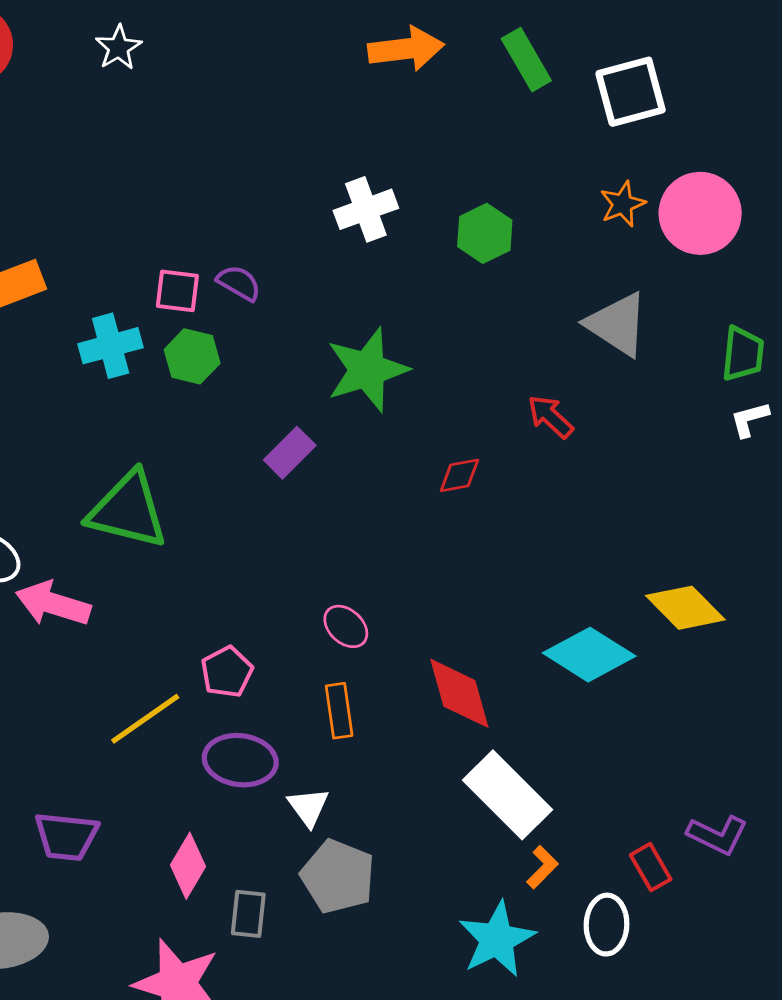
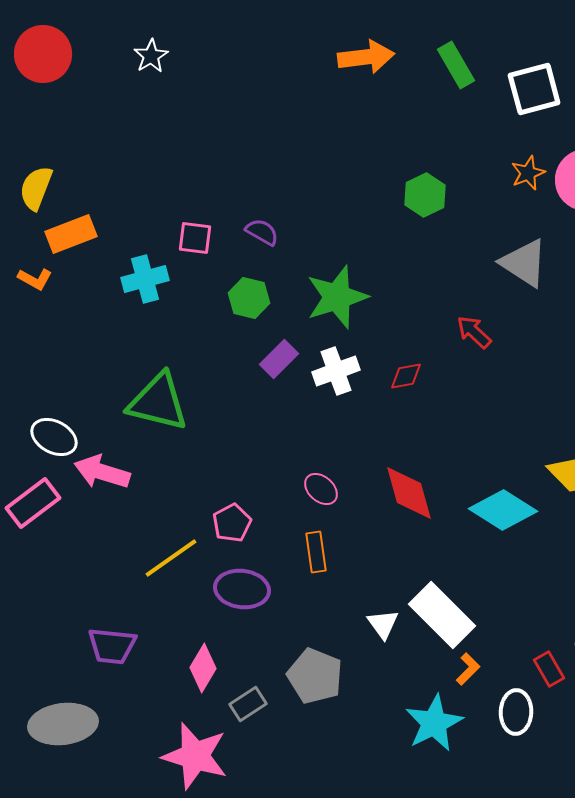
white cross: (366, 209) -> (336, 371), moved
purple semicircle: (239, 283) -> (262, 232), moved
green hexagon: (192, 356) -> (249, 298), moved
red diamond: (459, 693) -> (409, 493), moved
white triangle: (308, 807) -> (383, 624), moved
gray rectangle: (248, 914) -> (248, 704), turned 51

